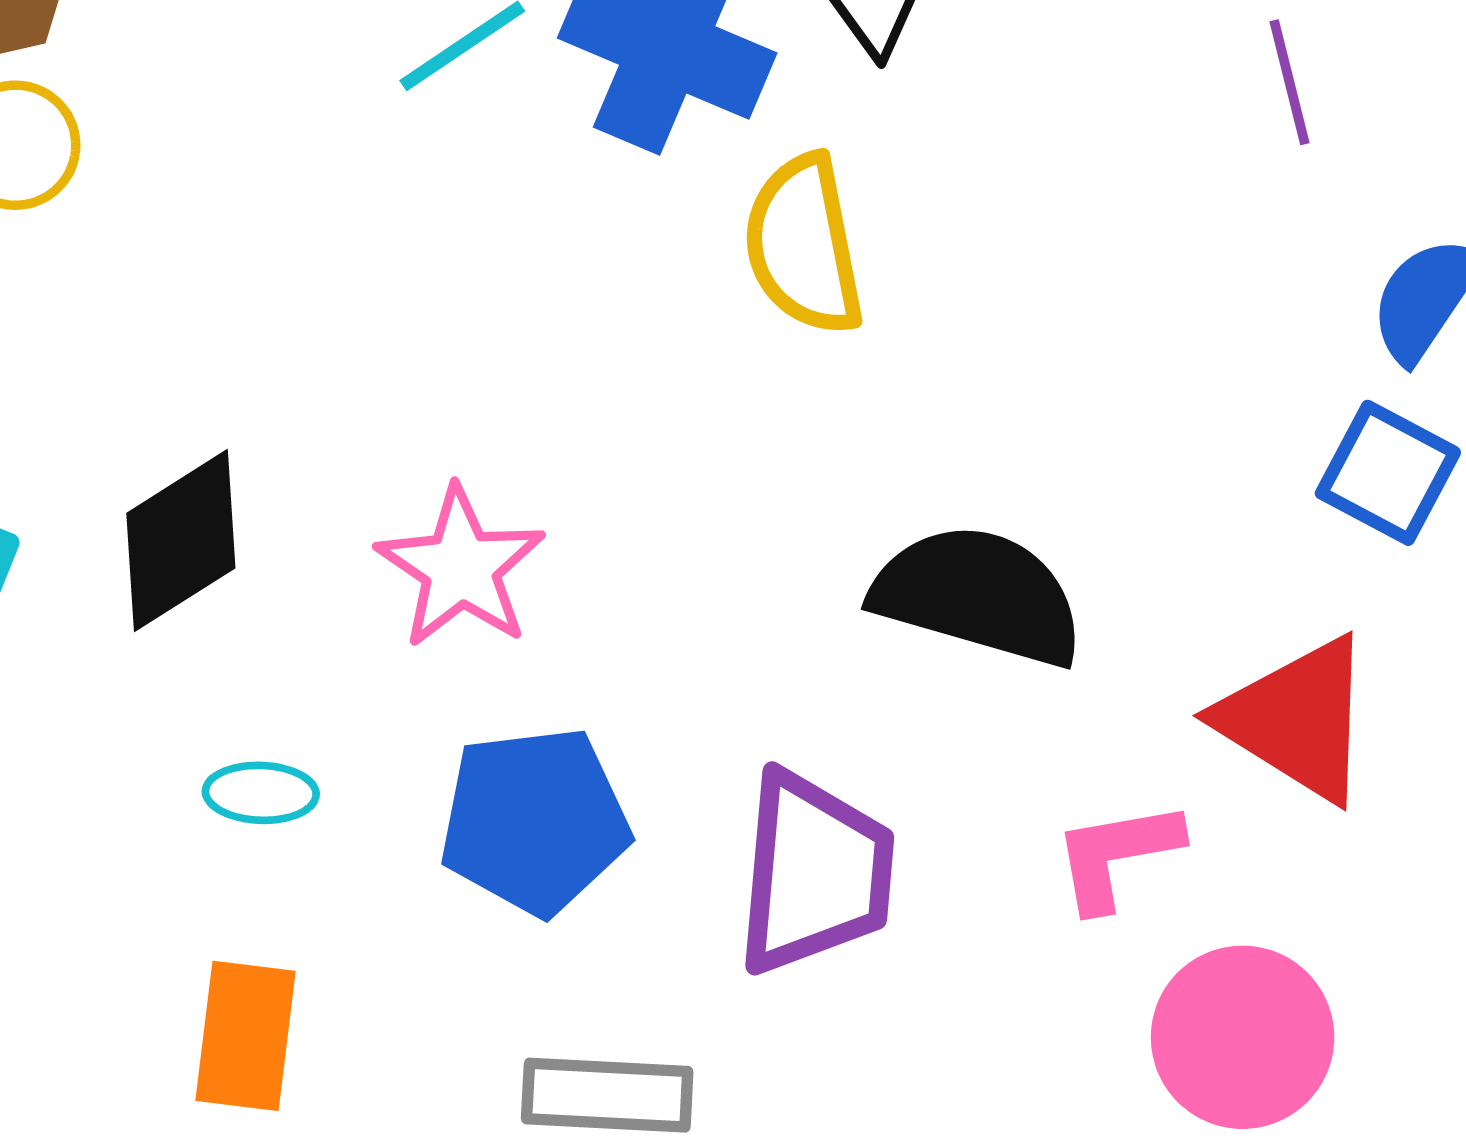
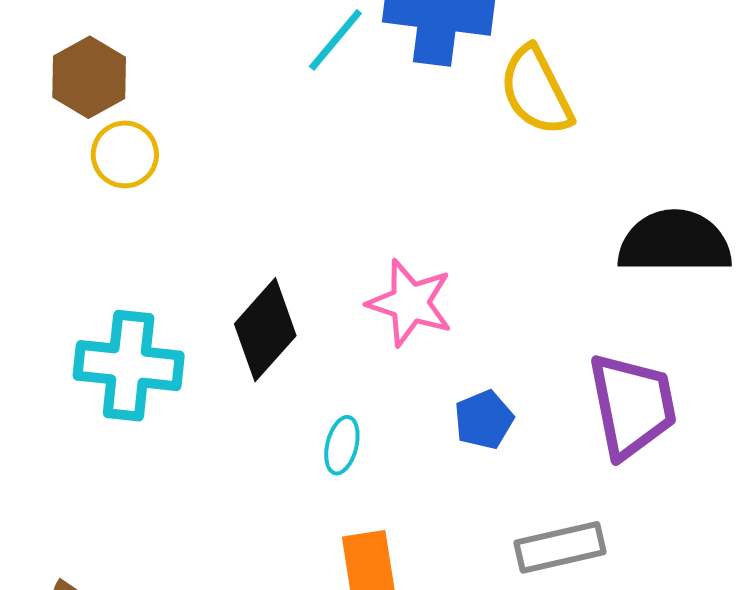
cyan ellipse: (261, 793) -> (342, 445), turned -62
blue pentagon: (535, 821) -> (484, 420), size x0.6

